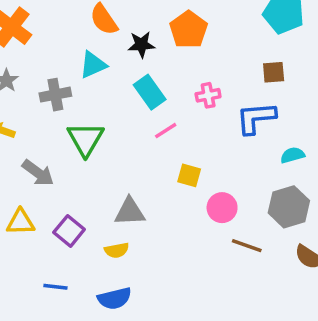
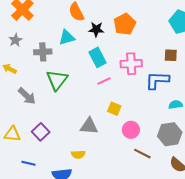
pink cross: (208, 95) -> (131, 64), size x1.5
gray triangle: (130, 212) -> (89, 126), moved
yellow triangle: (20, 222) -> (12, 134), moved
yellow semicircle: (117, 250) -> (78, 154), moved

